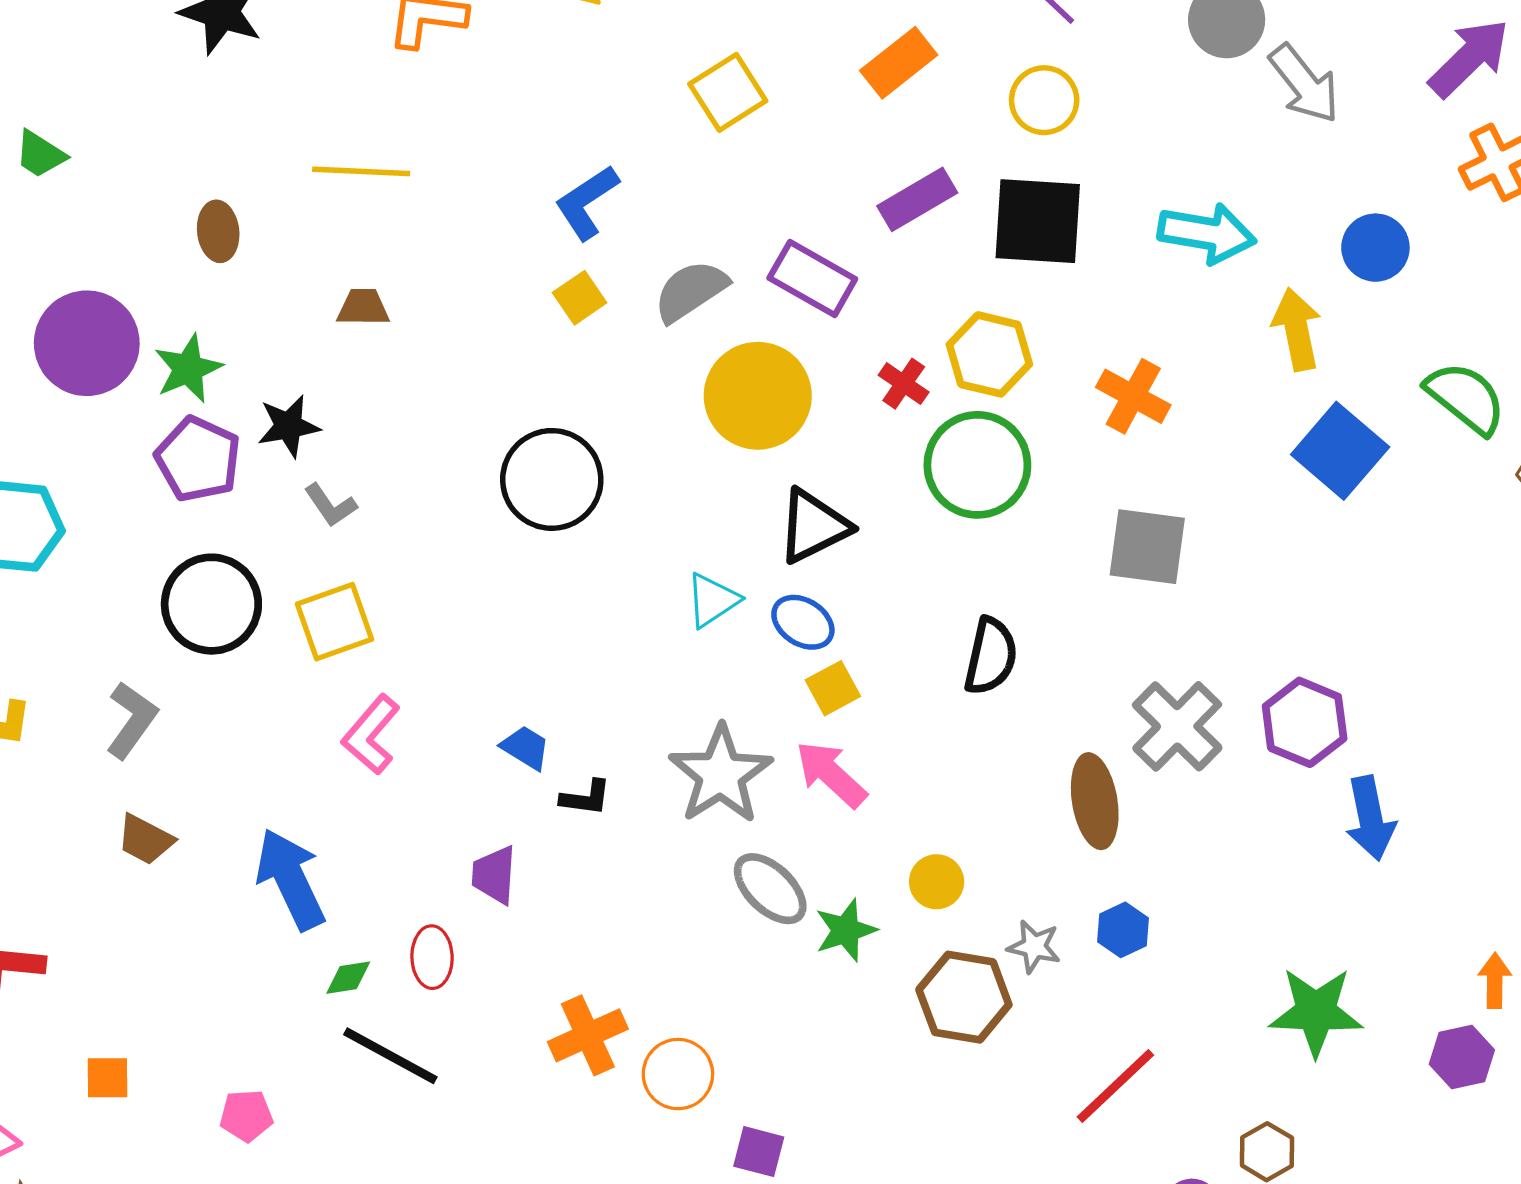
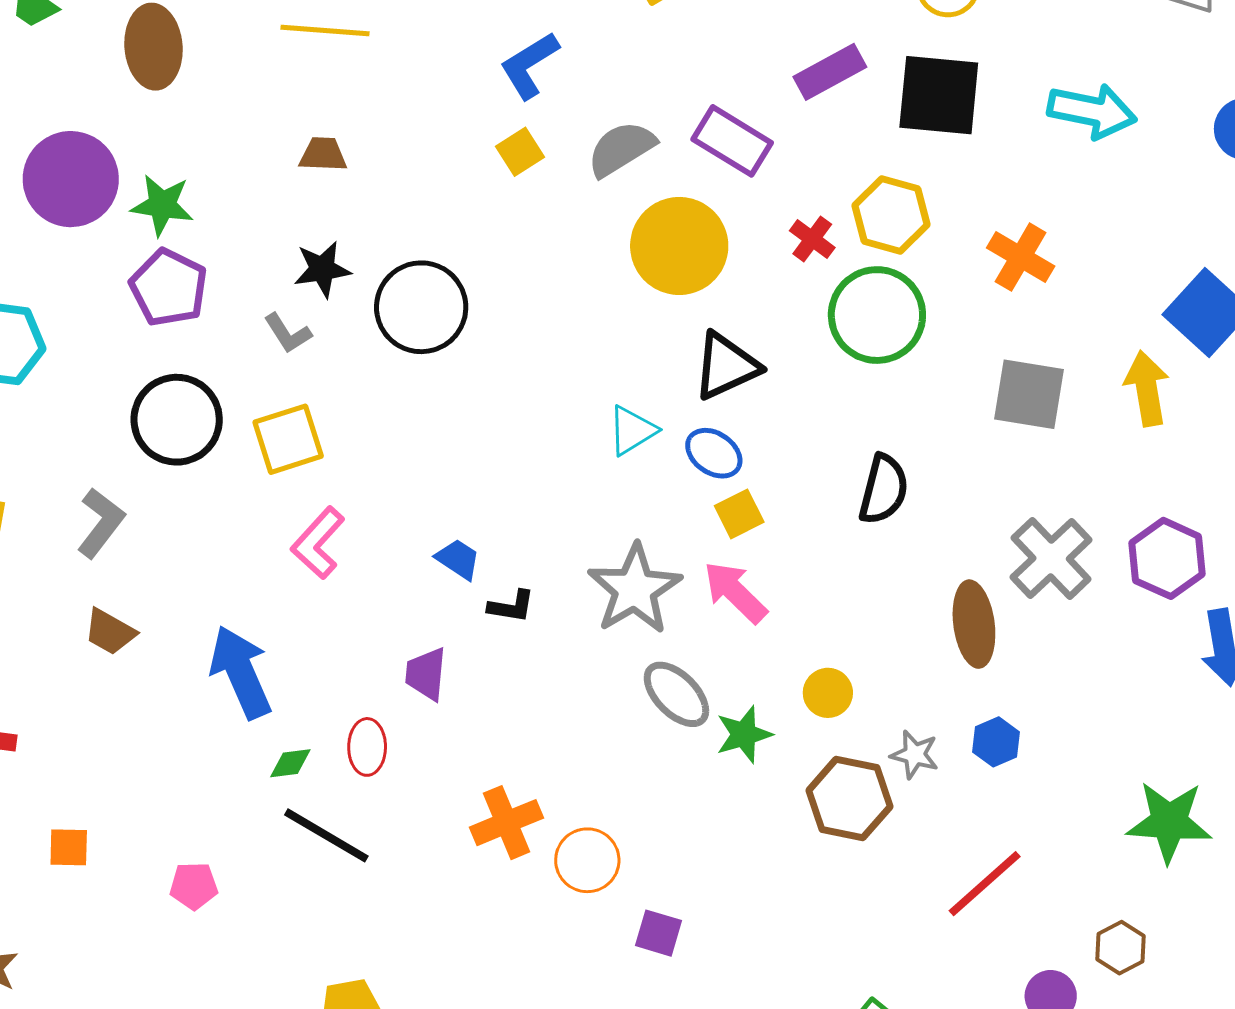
brown ellipse: (218, 231) -> (153, 47), moved, size x1.5
yellow arrow: (1297, 329) -> (1147, 388), moved
green star: (188, 369) -> (162, 205), turned 30
black star: (289, 426) -> (322, 269), moved
black circle: (552, 479) -> (421, 307), moved

